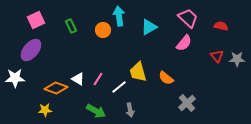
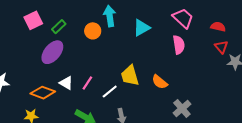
pink square: (36, 20) -> (33, 20), moved
green rectangle: (71, 26) -> (59, 27), turned 72
pink semicircle: (184, 43) -> (179, 45), turned -48
purple ellipse: (31, 50) -> (52, 52), moved
red triangle: (217, 56) -> (221, 47), moved

